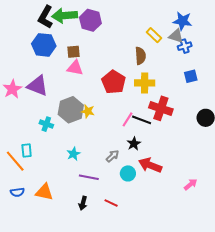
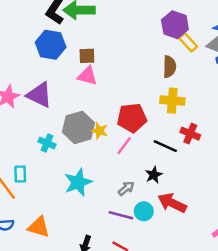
purple hexagon: (90, 20) -> (175, 25), moved
red pentagon: (114, 82) -> (132, 118), moved, turned 30
red cross: (161, 108) -> (190, 134), size x0.7
pink line: (128, 119) -> (124, 146), moved
cyan star: (73, 154) -> (78, 182), size x1.6
purple line: (89, 177) -> (121, 215), moved

